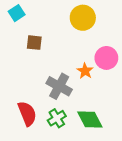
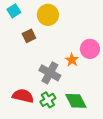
yellow circle: (83, 18) -> (48, 15), moved
brown square: (34, 43) -> (29, 36), turned -32
red semicircle: (27, 114) -> (23, 96), turned -55

